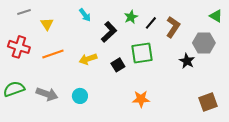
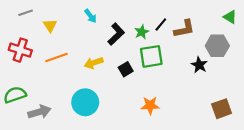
green star: (131, 17) -> (142, 32), moved
brown L-shape: (173, 27) -> (184, 29), turned 45
gray arrow: (47, 94) -> (39, 112), moved, turned -35
cyan circle: (80, 96) -> (85, 102), size x1.6

